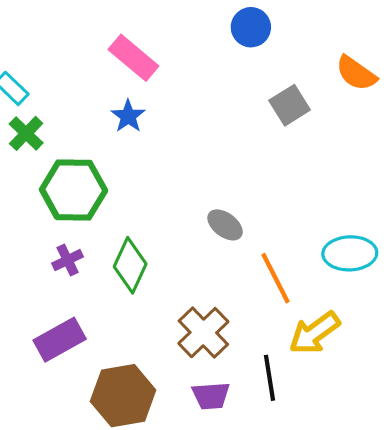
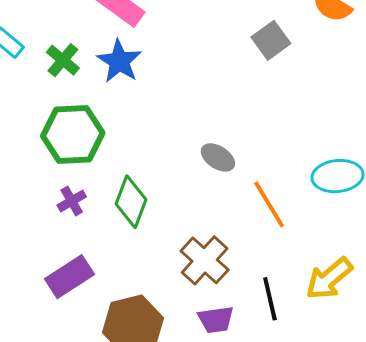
blue star: (128, 116) -> (119, 61), size x1.4
green cross: (26, 133) -> (63, 60), moved
yellow arrow: (314, 333) -> (329, 278), moved

